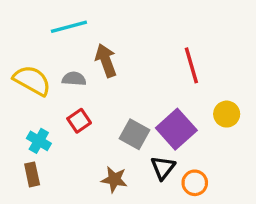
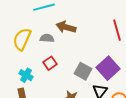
brown arrow: (106, 60) -> (66, 27), turned -54
yellow semicircle: (32, 80) -> (22, 39), turned -95

